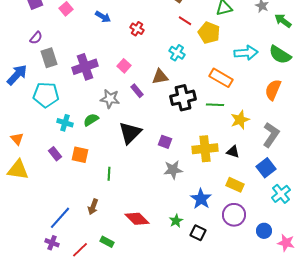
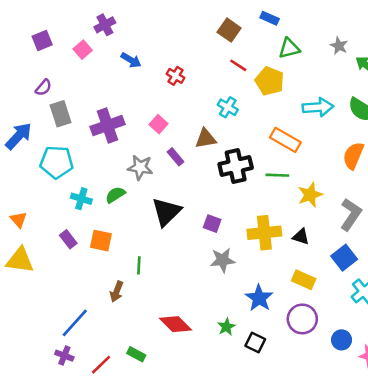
brown arrow: (93, 207) -> (117, 292), moved

